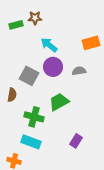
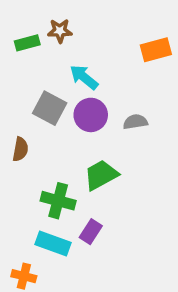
orange rectangle: (91, 43) -> (156, 50), moved
gray square: (29, 76) -> (50, 108), moved
brown semicircle: (12, 95) -> (20, 149), moved
purple rectangle: (76, 141) -> (91, 232), moved

